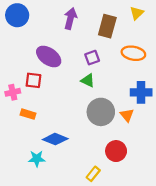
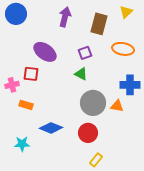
orange triangle: (127, 115) -> (117, 106), turned -40
red circle: (116, 151) -> (88, 133), moved
cyan star: (37, 159) -> (22, 144), moved
yellow rectangle: (93, 174) -> (96, 160), moved

